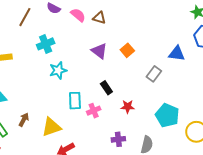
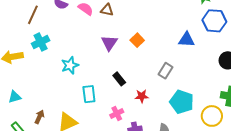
cyan cross: (46, 44) -> (41, 42), moved
purple triangle: (99, 51) -> (109, 43), turned 30
gray rectangle: (154, 74) -> (165, 71), moved
pink cross: (94, 111) -> (117, 114), moved

